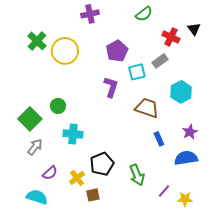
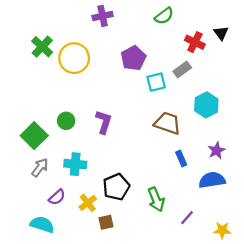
purple L-shape: (111, 87) -> (104, 122), moved
cyan cross: (73, 134) -> (75, 164), moved
yellow star: (185, 199) -> (222, 230), moved

